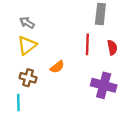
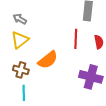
orange semicircle: (57, 67) -> (48, 60), size x1.5
cyan line: (18, 103) -> (24, 93), moved

